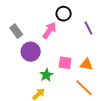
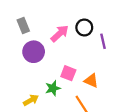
black circle: (64, 14) -> (84, 28), moved
green star: (46, 75) -> (53, 88), moved

